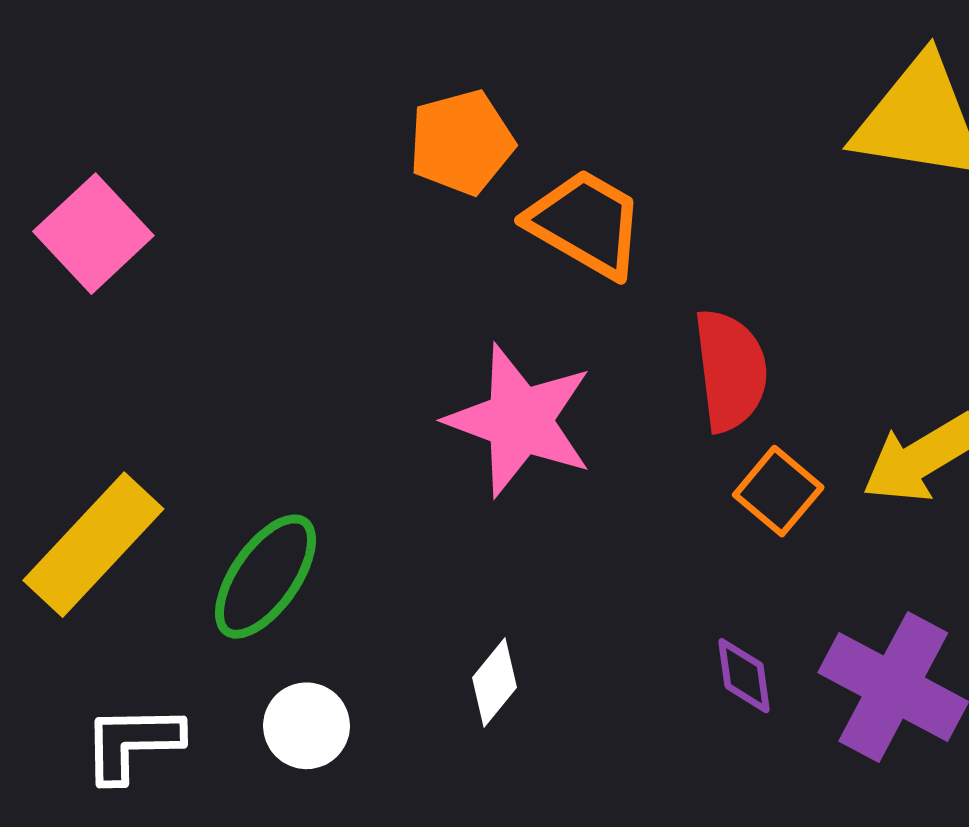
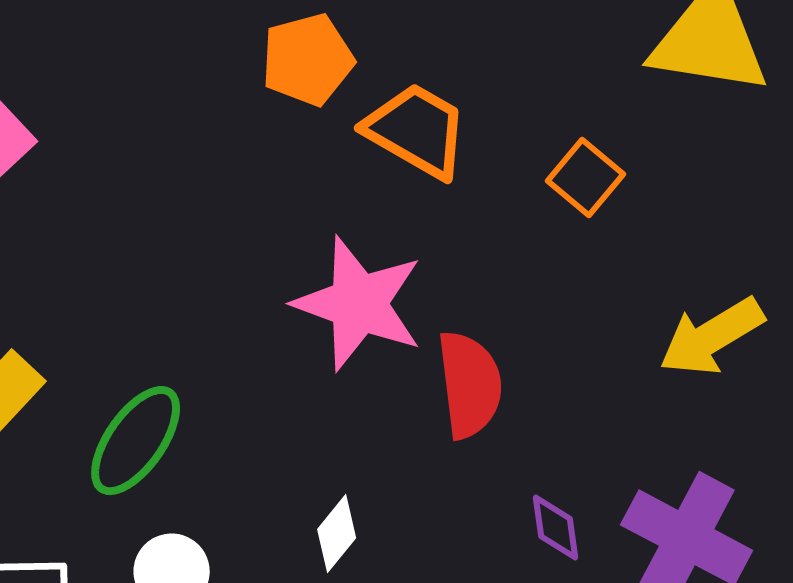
red semicircle: (730, 370) -> (470, 385), moved
orange square: (778, 491) -> (586, 178), moved

